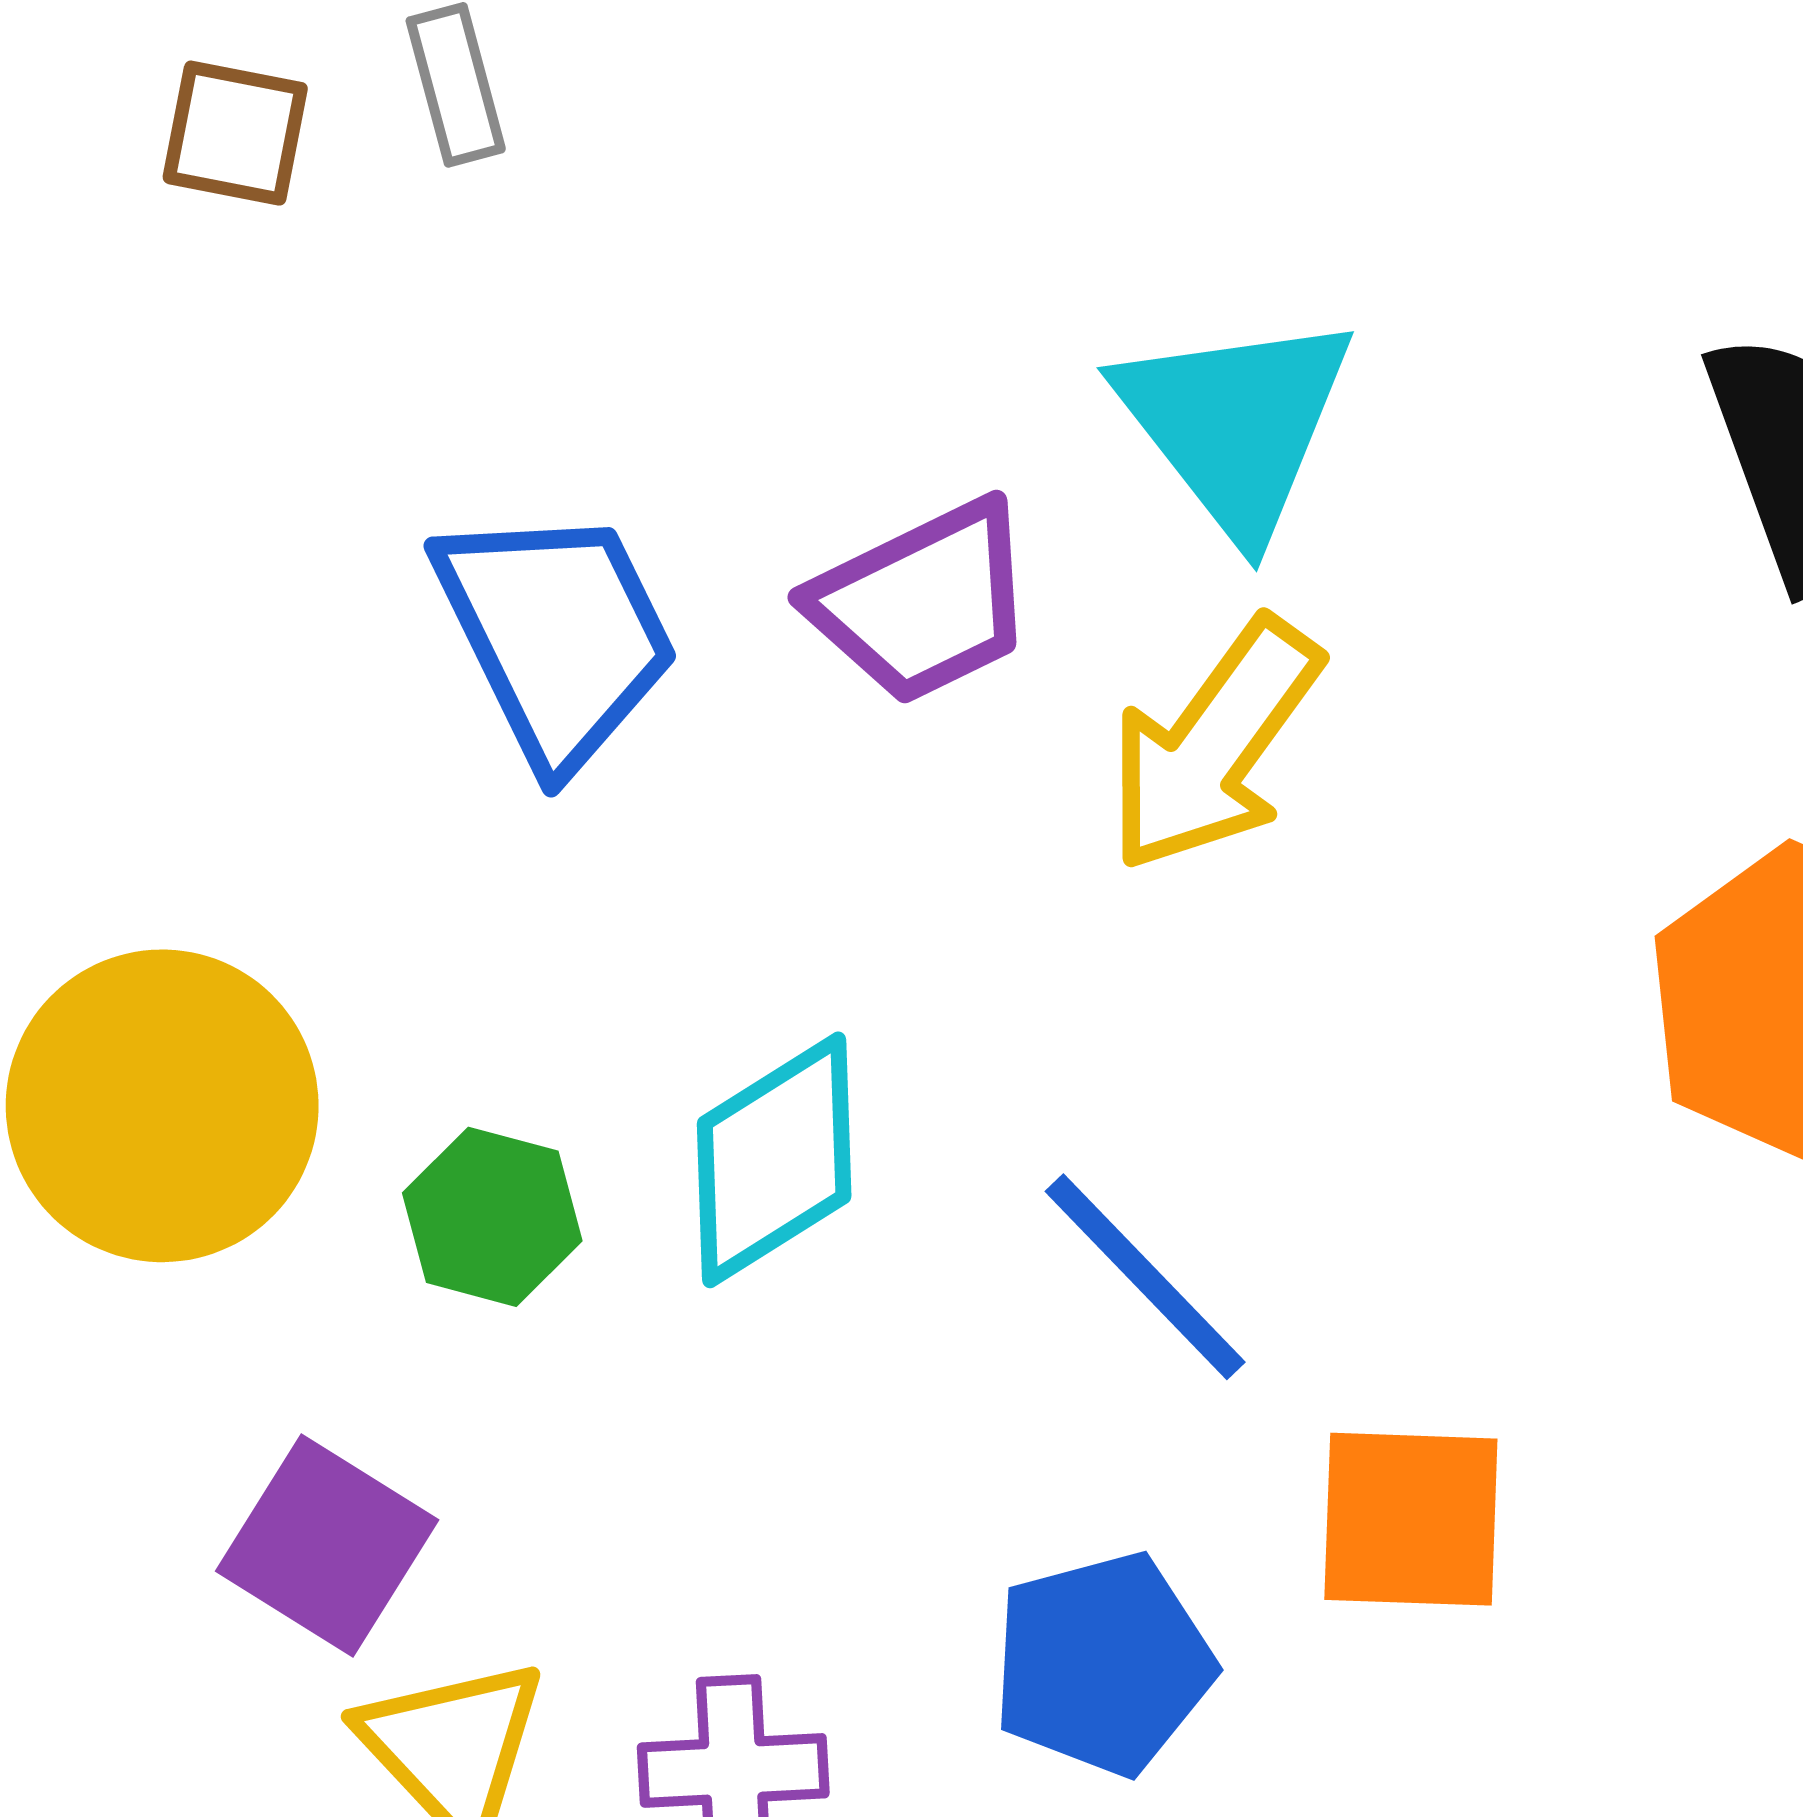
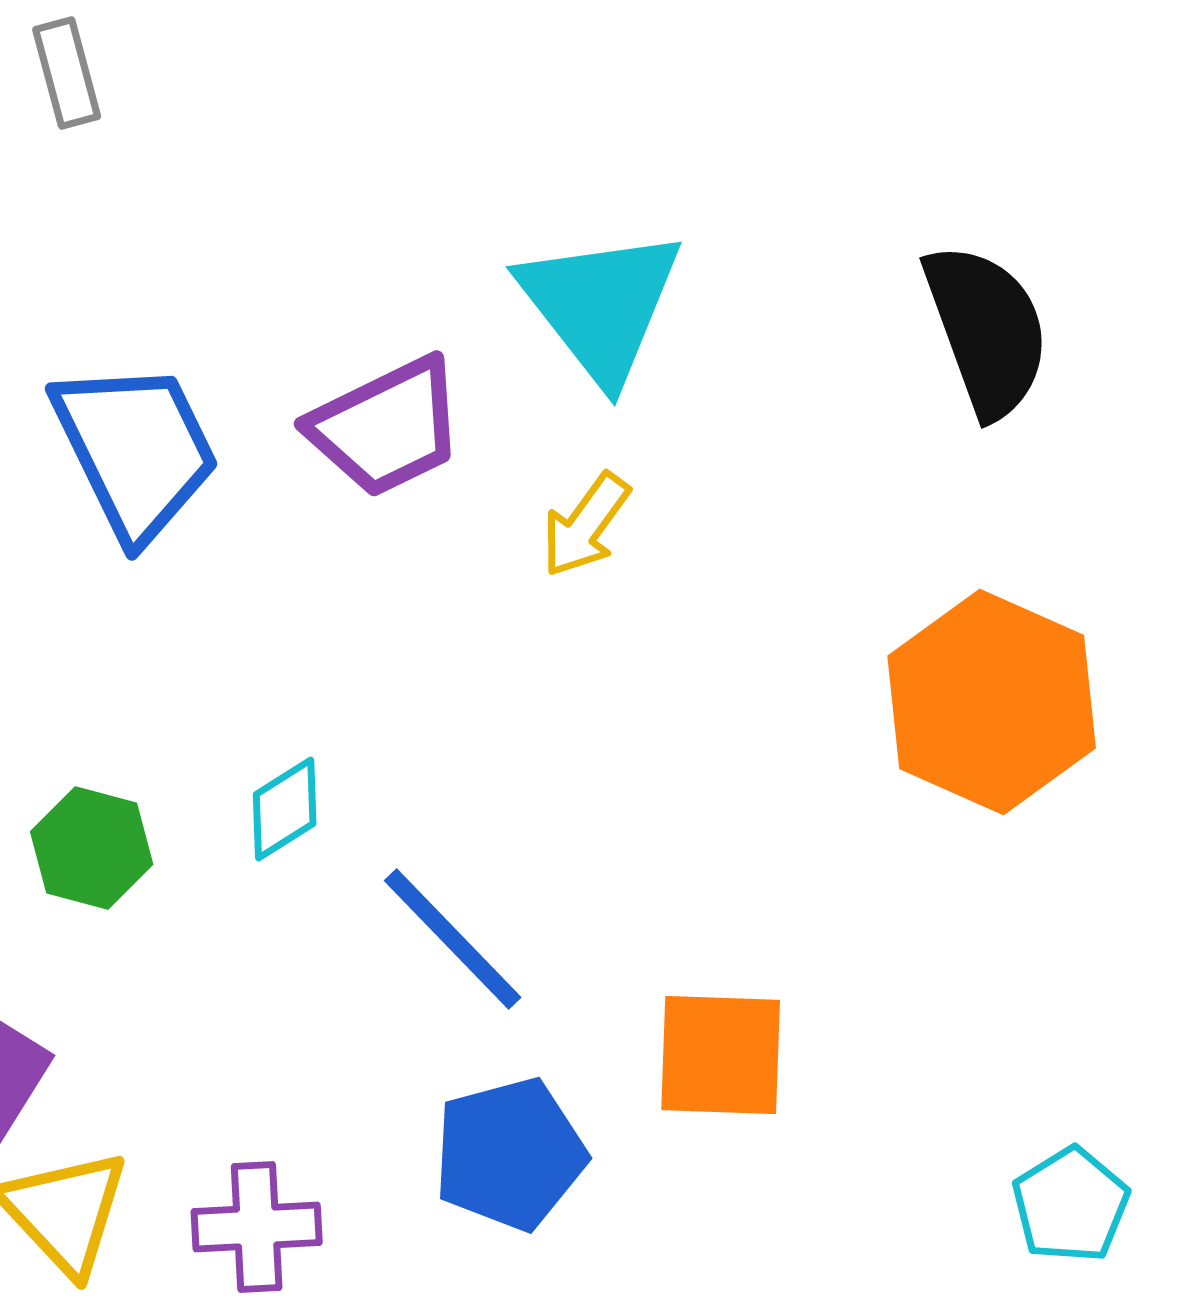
yellow arrow: (1214, 745) -> (586, 525), size x0.6
cyan diamond: (774, 1160) -> (285, 809), size x0.6
blue line: (1145, 1277) -> (453, 939), moved

